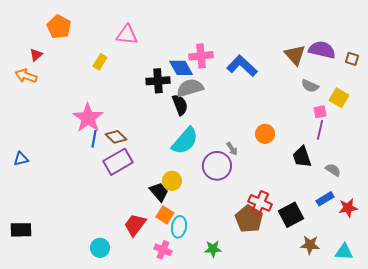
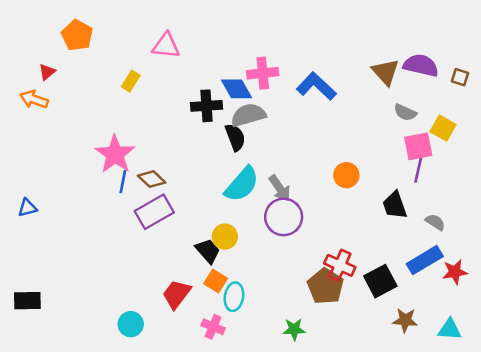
pink square: (320, 112) -> (418, 146), size x1.6
gray arrow: (232, 149) -> (280, 188), moved, size x1.5
blue rectangle: (325, 199) -> (425, 260), size x1.5
green star: (213, 249) -> (294, 329), moved

